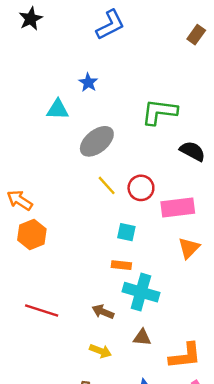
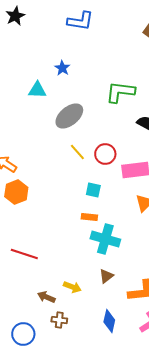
blue L-shape: (110, 25) -> (80, 21), turned 36
brown arrow: (103, 312) -> (46, 297), moved
brown triangle: (142, 337) -> (106, 276), turned -42

